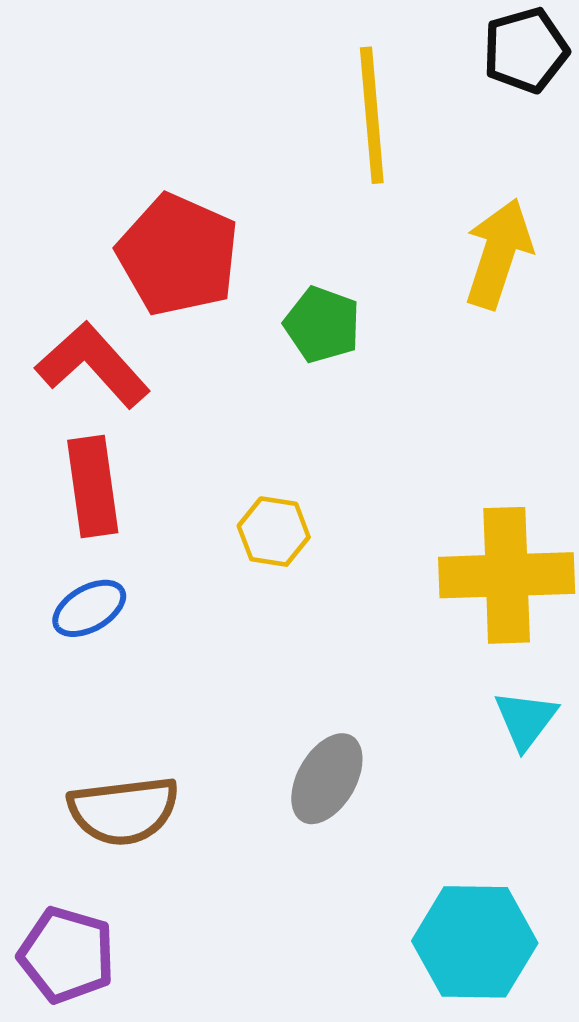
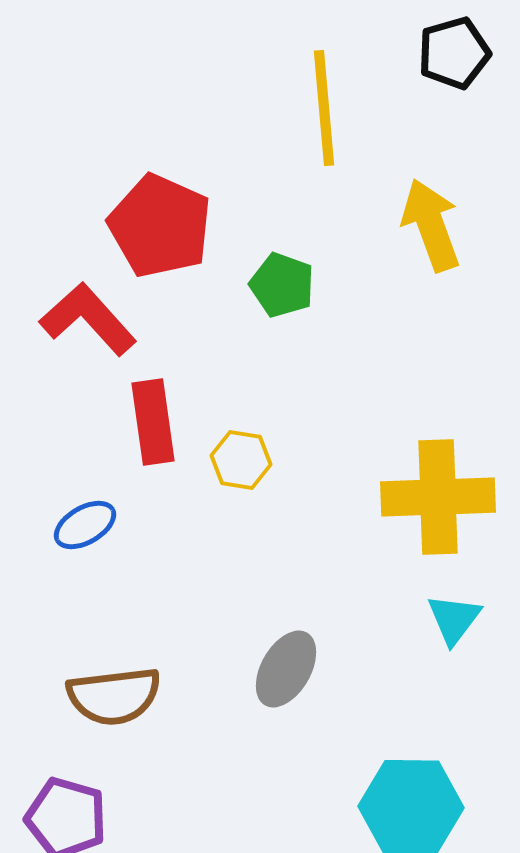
yellow arrow: (498, 254) -> (431, 225), turned -38
red rectangle: (93, 487) -> (153, 422), moved

